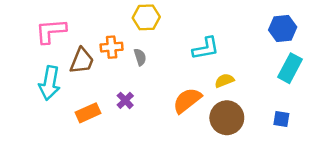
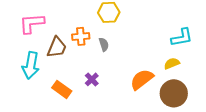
cyan L-shape: (206, 48) -> (182, 37), moved
orange rectangle: (88, 113) -> (62, 89), turned 60

